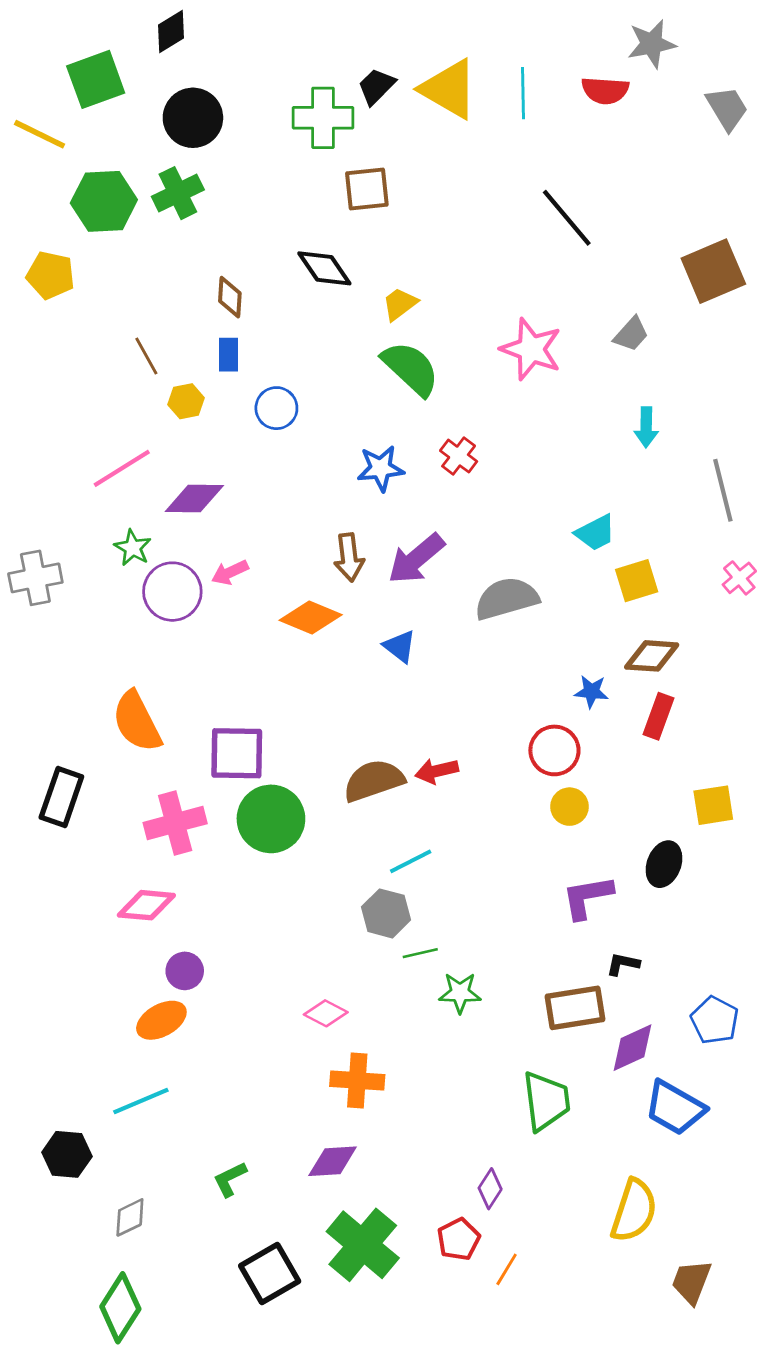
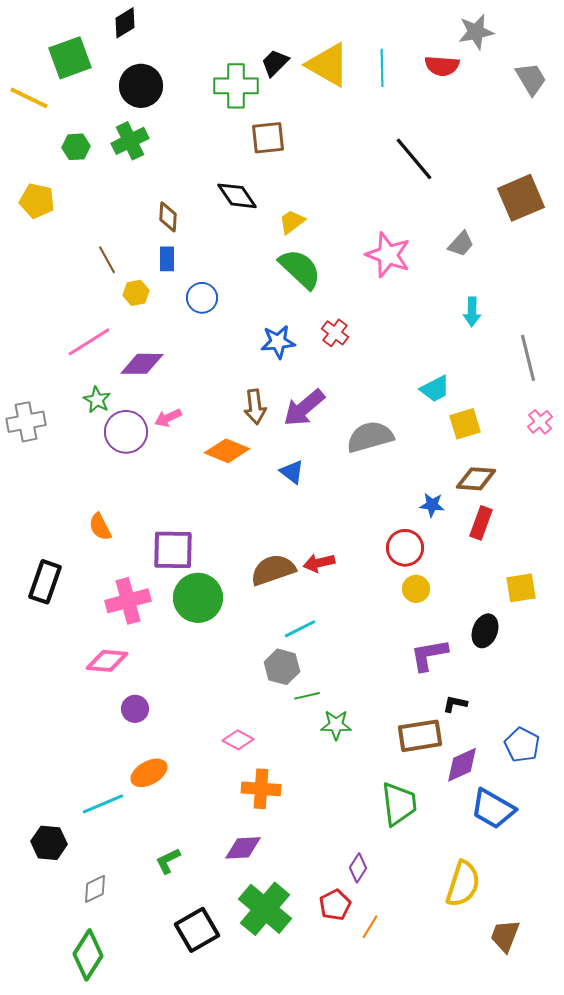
green hexagon: (104, 201) -> (76, 147), size x0.6
orange semicircle: (137, 722) -> (100, 527), size x0.6
orange ellipse: (161, 1020) -> (149, 773), moved

